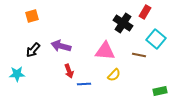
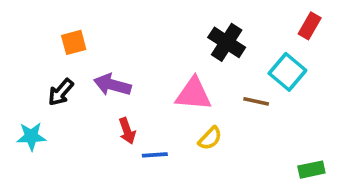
red rectangle: (145, 12) -> (310, 26), moved
orange square: (32, 16) -> (74, 42), moved
green rectangle: (160, 91) -> (311, 170), moved

